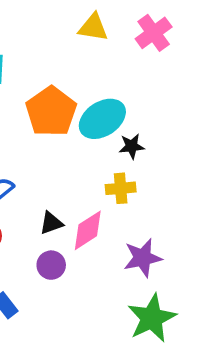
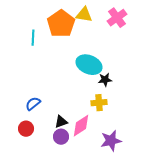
orange pentagon: (51, 112) -> (61, 24), moved
cyan ellipse: (102, 119) -> (89, 65), turned 55
purple circle: (51, 265) -> (61, 137), moved

